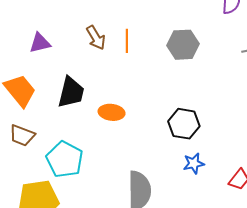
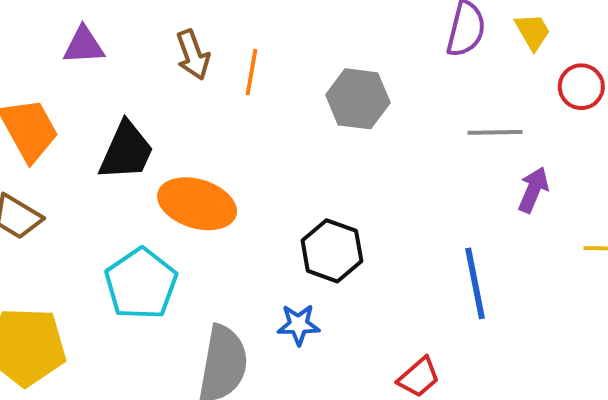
orange ellipse: (112, 112) -> (197, 204), size x1.5
cyan pentagon: (65, 159) -> (141, 284), moved
blue star: (194, 163) -> (298, 325), moved

